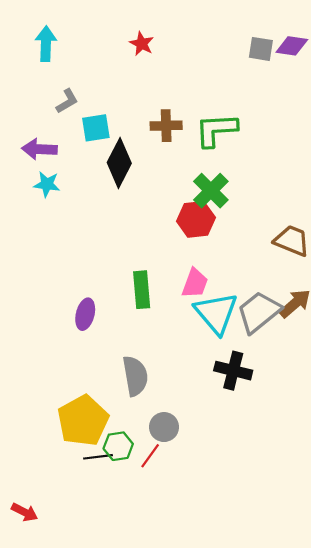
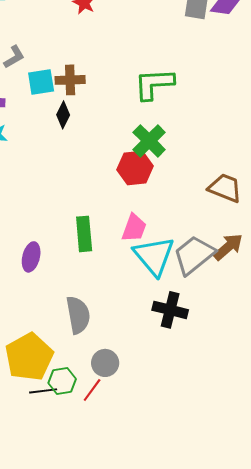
brown cross: (166, 126) -> (70, 80), moved
black diamond: (119, 163) -> (63, 115), size x0.6

